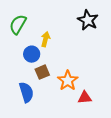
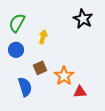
blue circle: (32, 54) -> (16, 50), moved

